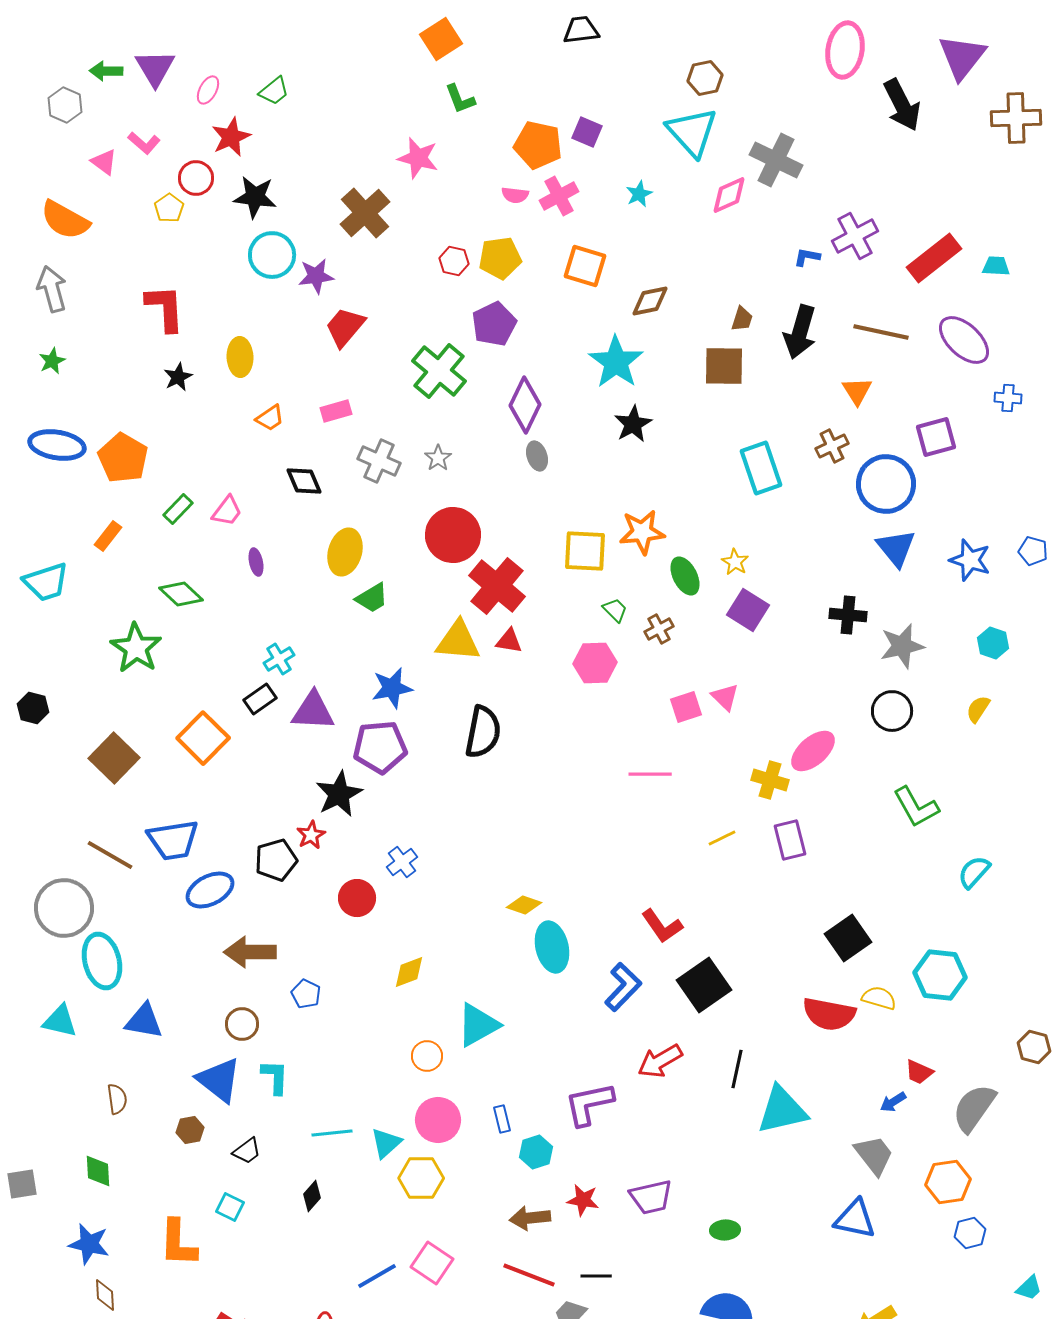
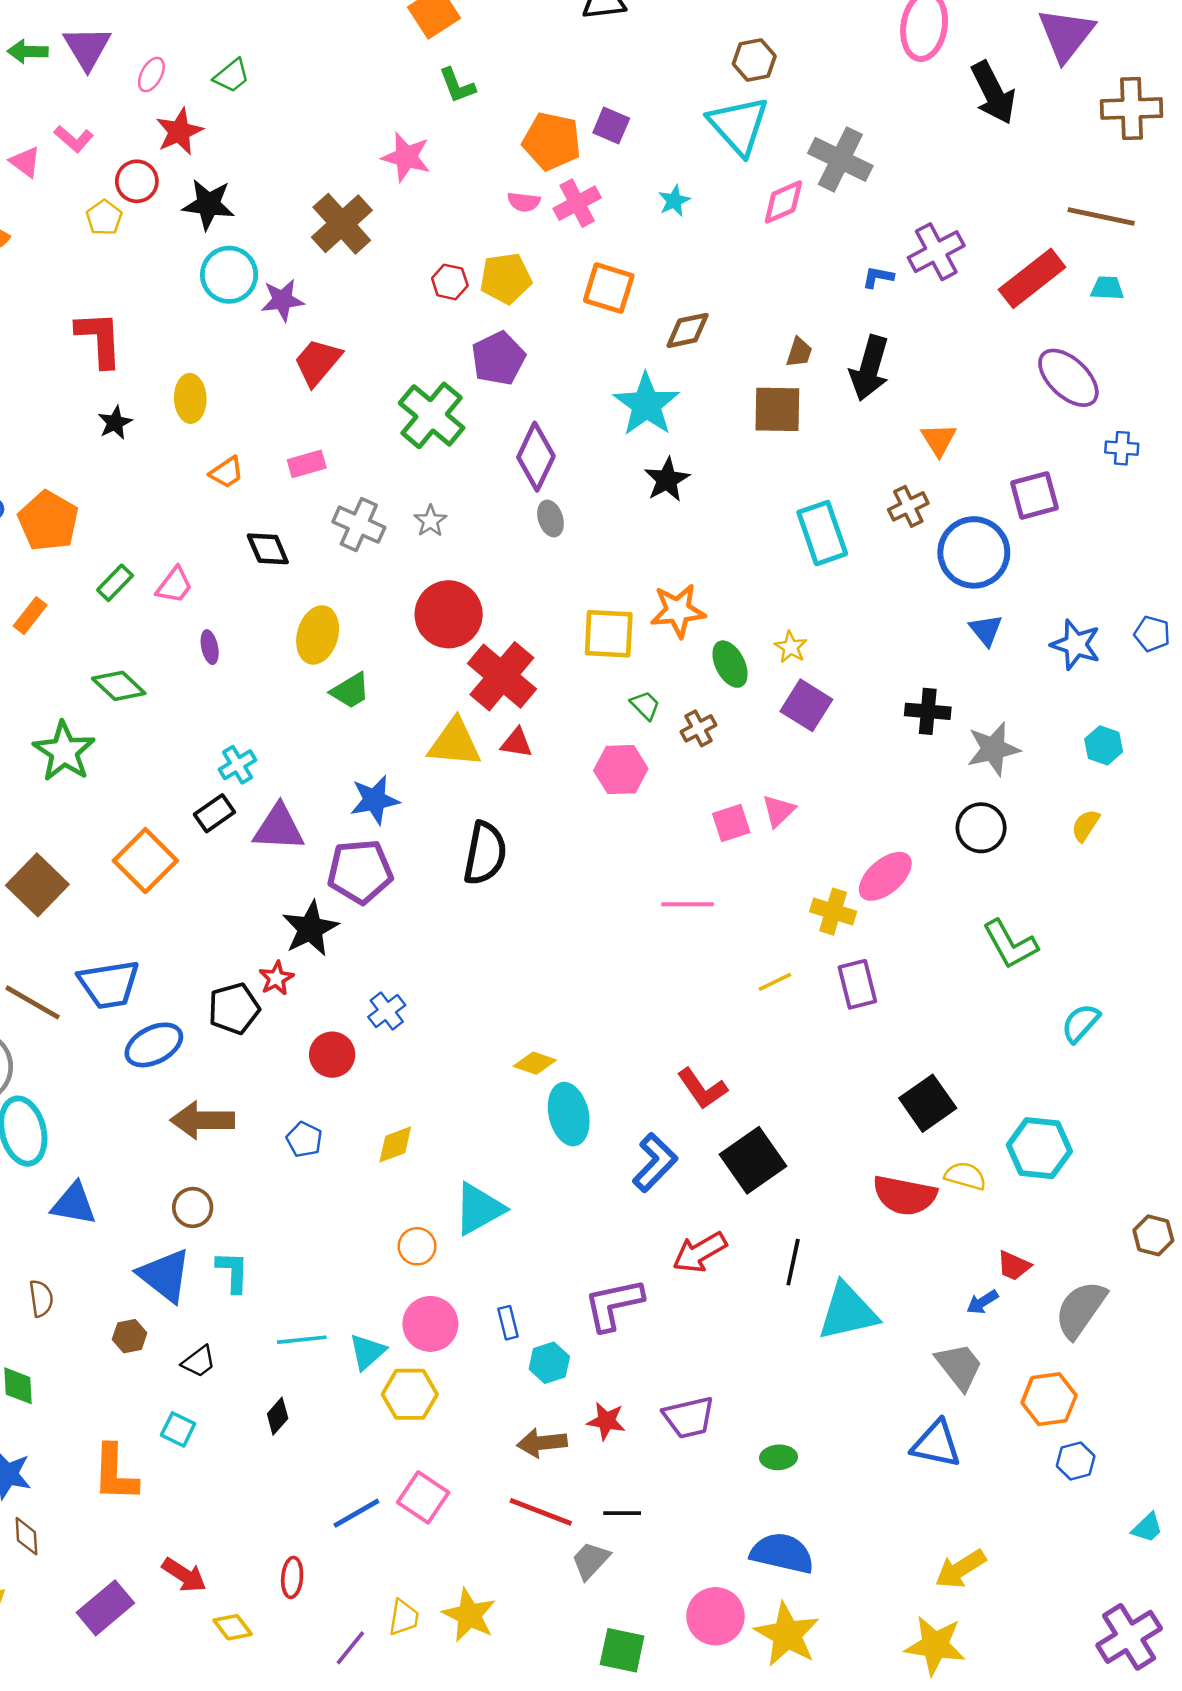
brown line: (881, 332) -> (1101, 216), moved
blue triangle: (896, 548) -> (986, 630), size x0.7
pink triangle: (725, 697) -> (779, 811), turned 32
blue pentagon: (306, 994) -> (304, 1140), moved

